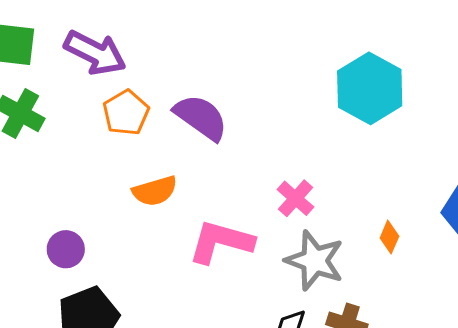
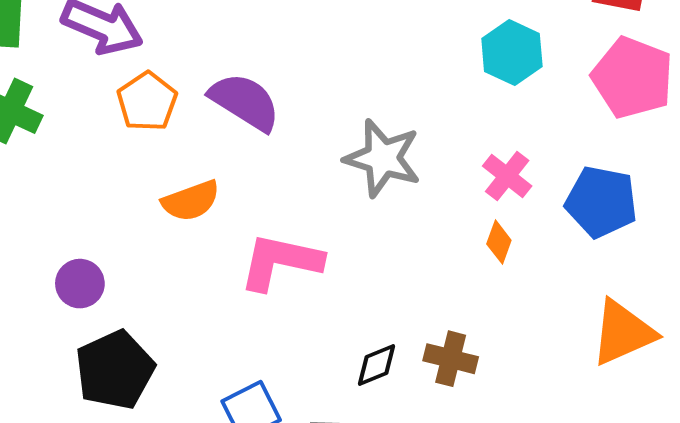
cyan hexagon: (370, 88) -> (512, 52), moved, size x0.7
pink cross: (296, 198) -> (507, 176), moved
gray star: (315, 261) -> (383, 158), moved

